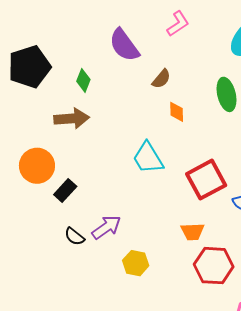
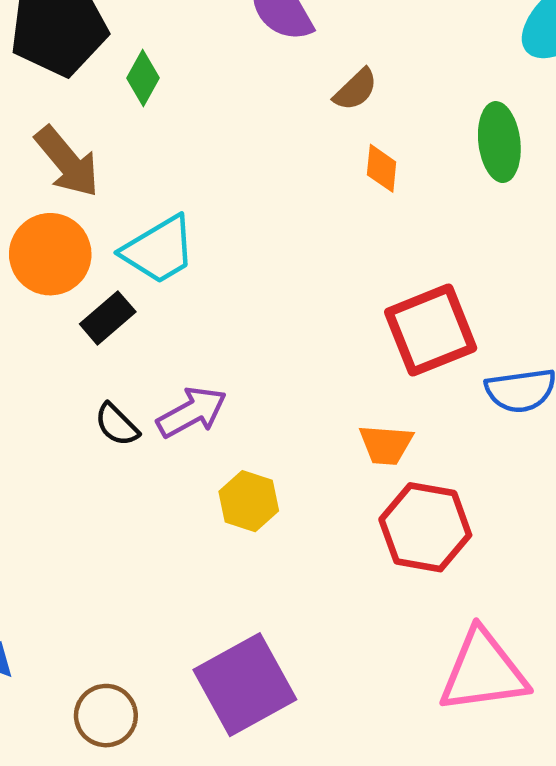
green diamond: (83, 80) -> (143, 78), moved
brown arrow: (72, 119) -> (67, 162), moved, turned 48
cyan trapezoid: (148, 158) -> (159, 250), moved, turned -96

